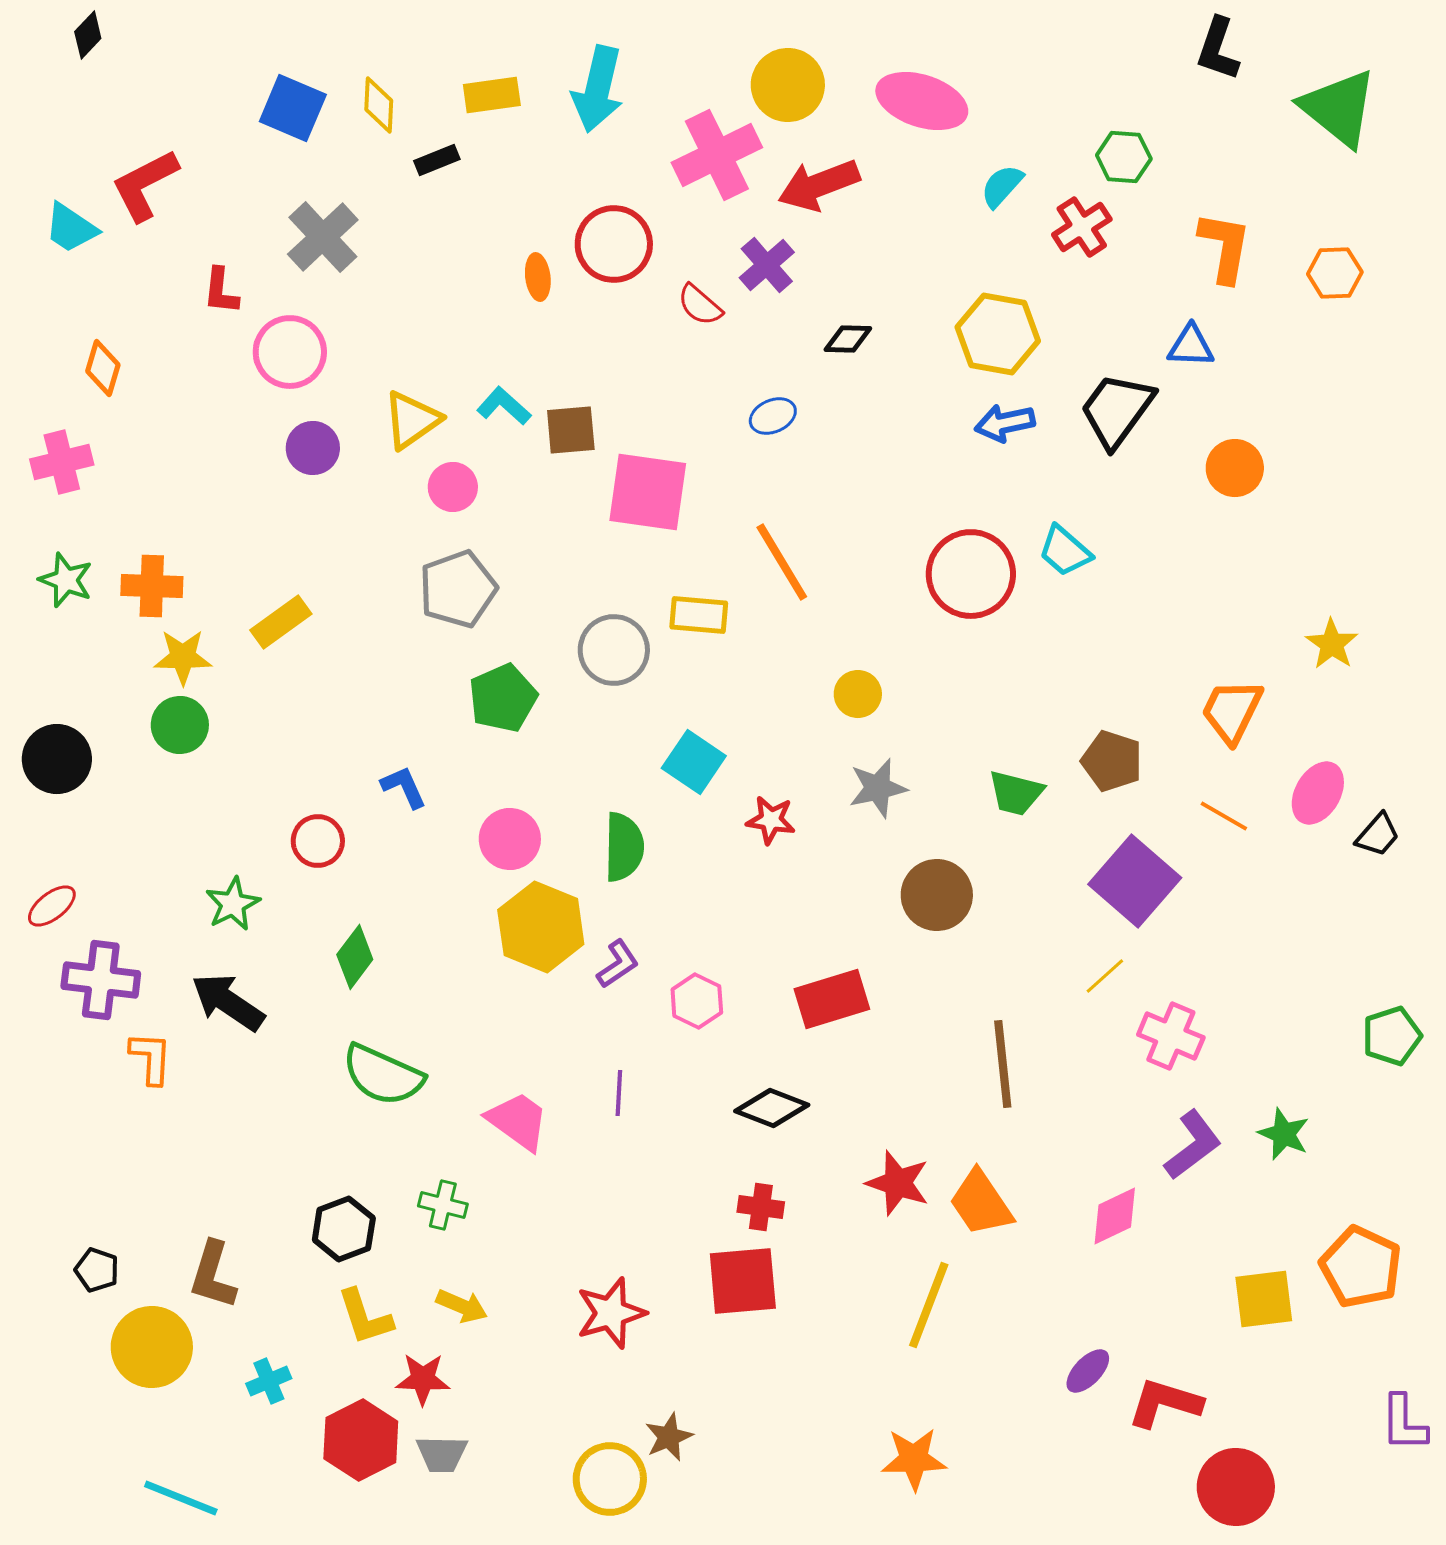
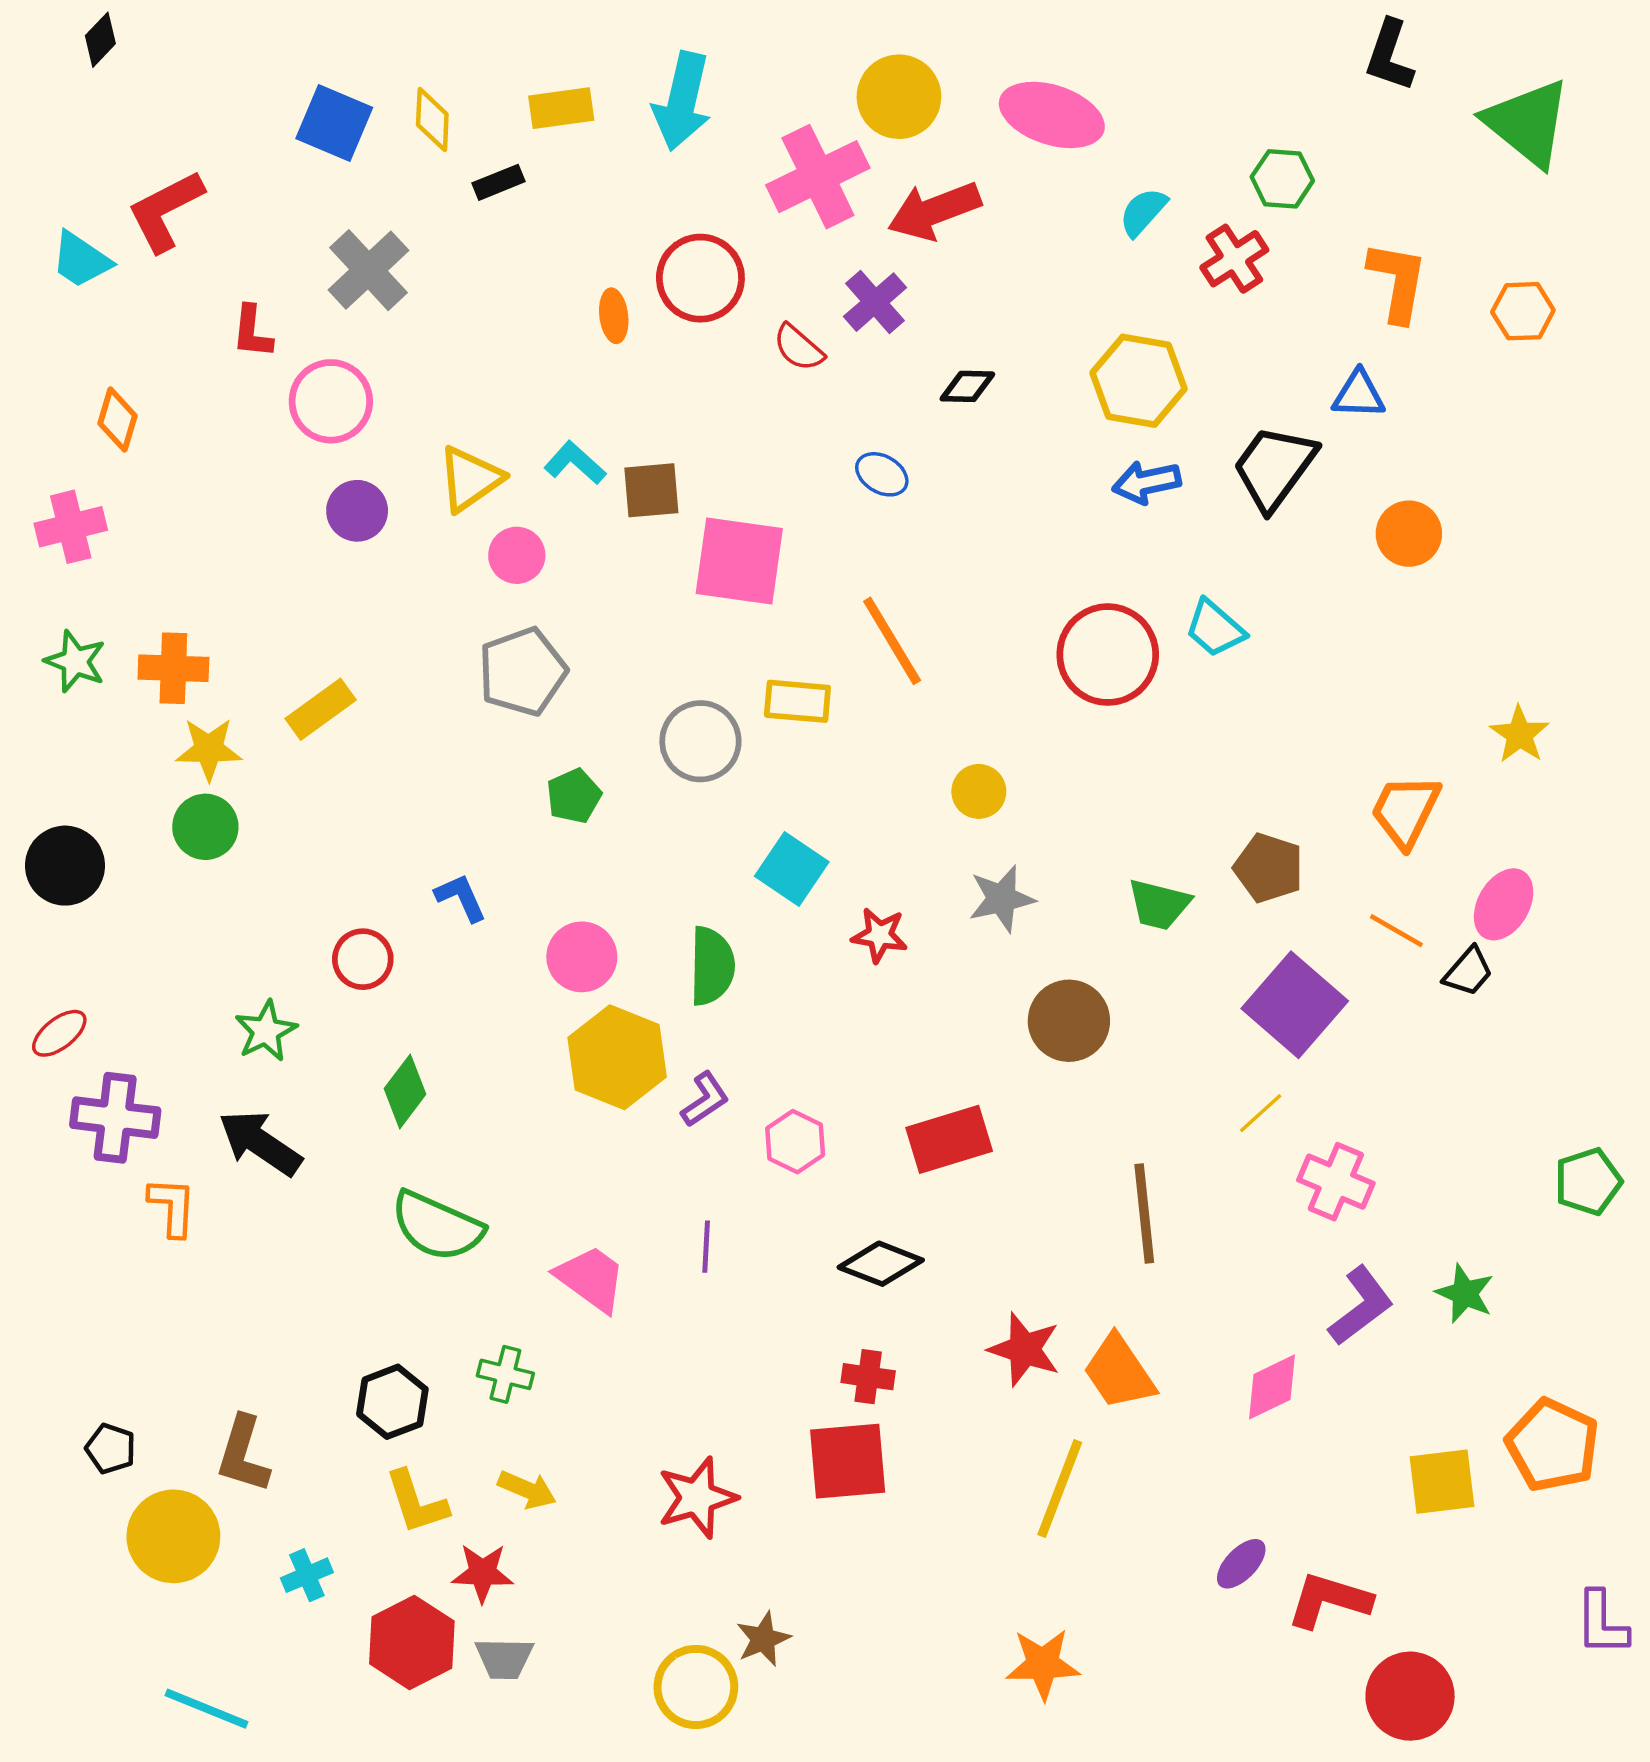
blue ellipse: (773, 416) -> (882, 474), turned 54
green pentagon: (503, 698) -> (574, 796), size x0.7
black trapezoid: (1378, 835) -> (1468, 972), moved

